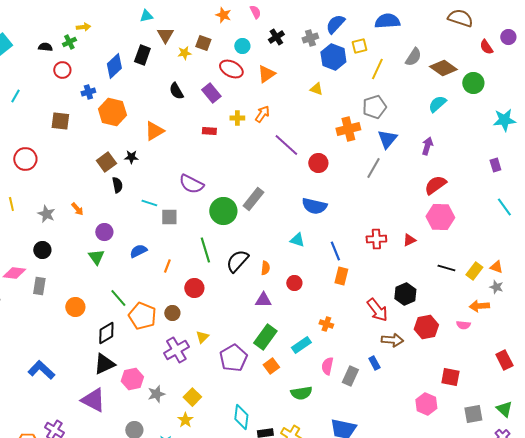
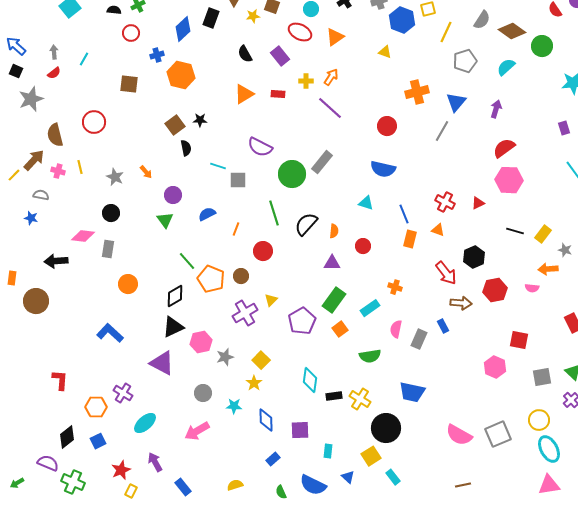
gray pentagon: (374, 107) -> (465, 61), moved
orange triangle: (154, 131) -> (244, 94), moved
purple line: (286, 145) -> (330, 108), moved
red cross: (376, 239) -> (445, 202), turned 30
orange triangle: (496, 267) -> (438, 230), moved
orange circle: (75, 307) -> (128, 284), moved

